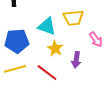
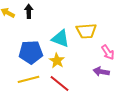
yellow star: (55, 48) -> (57, 61), moved
purple arrow: (76, 60) -> (101, 72), moved, turned 91

